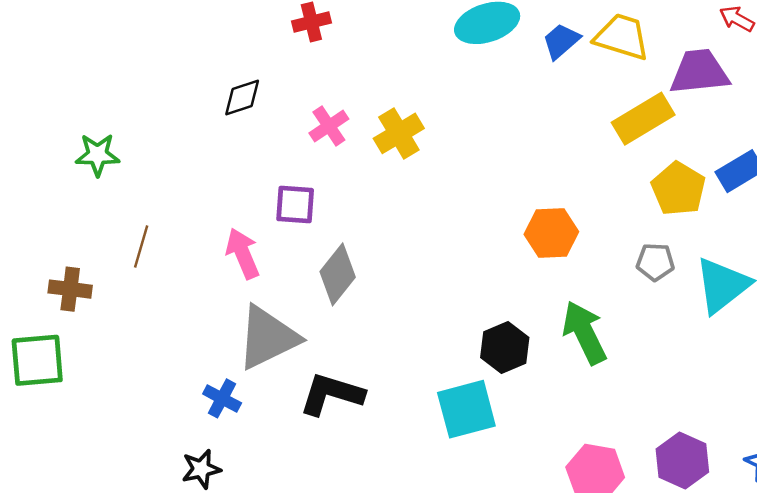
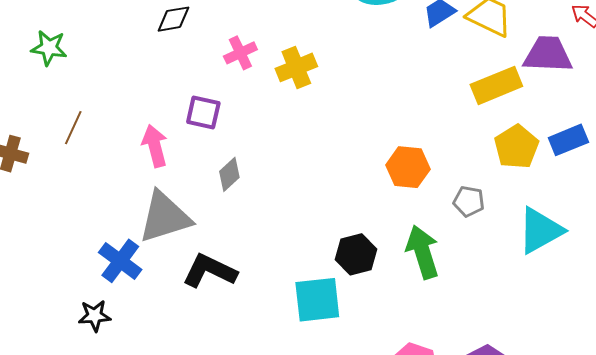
gray pentagon: (655, 262) -> (469, 201), moved
gray diamond: (338, 274) -> (229, 174), size x0.7
blue cross: (222, 398) -> (120, 261), size x1.4

